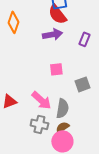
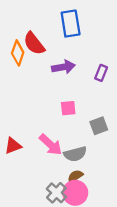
red semicircle: (57, 14) -> (34, 43), moved
gray semicircle: (62, 108) -> (75, 154), turned 66
gray cross: (39, 124) -> (56, 193), moved, turned 30

